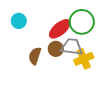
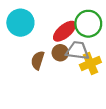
cyan circle: (19, 21) -> (20, 23), size x1.6

